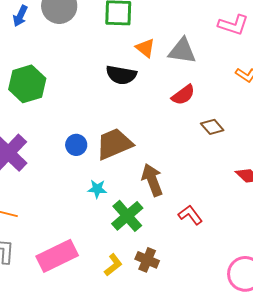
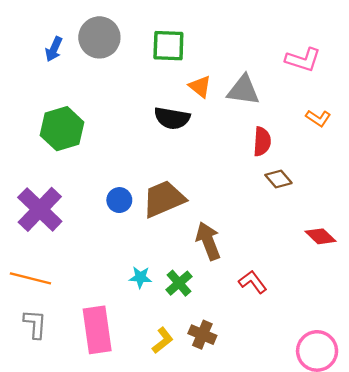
red semicircle: (183, 95) -> (262, 142), moved, turned -50
cyan star: (97, 189) -> (140, 277), moved
green cross: (127, 216) -> (179, 283), size x0.7
pink rectangle: (57, 256) -> (97, 330), turned -72

